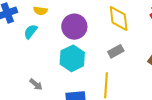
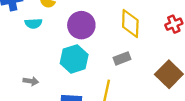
cyan semicircle: (31, 32) -> (33, 23), turned -140
gray arrow: (36, 84) -> (31, 81), turned -40

